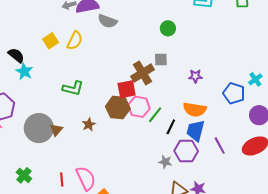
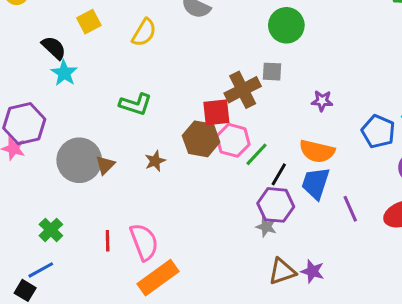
green circle: (168, 28) -> (286, 25), size x1.5
yellow square: (51, 41) -> (89, 22), moved
purple hexagon: (186, 151) -> (276, 205), moved

